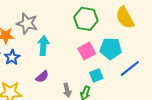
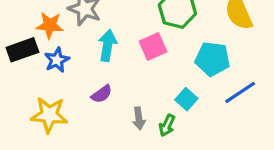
pink square: (87, 51) -> (153, 46), moved
cyan square: (96, 75) -> (186, 99), turned -32

